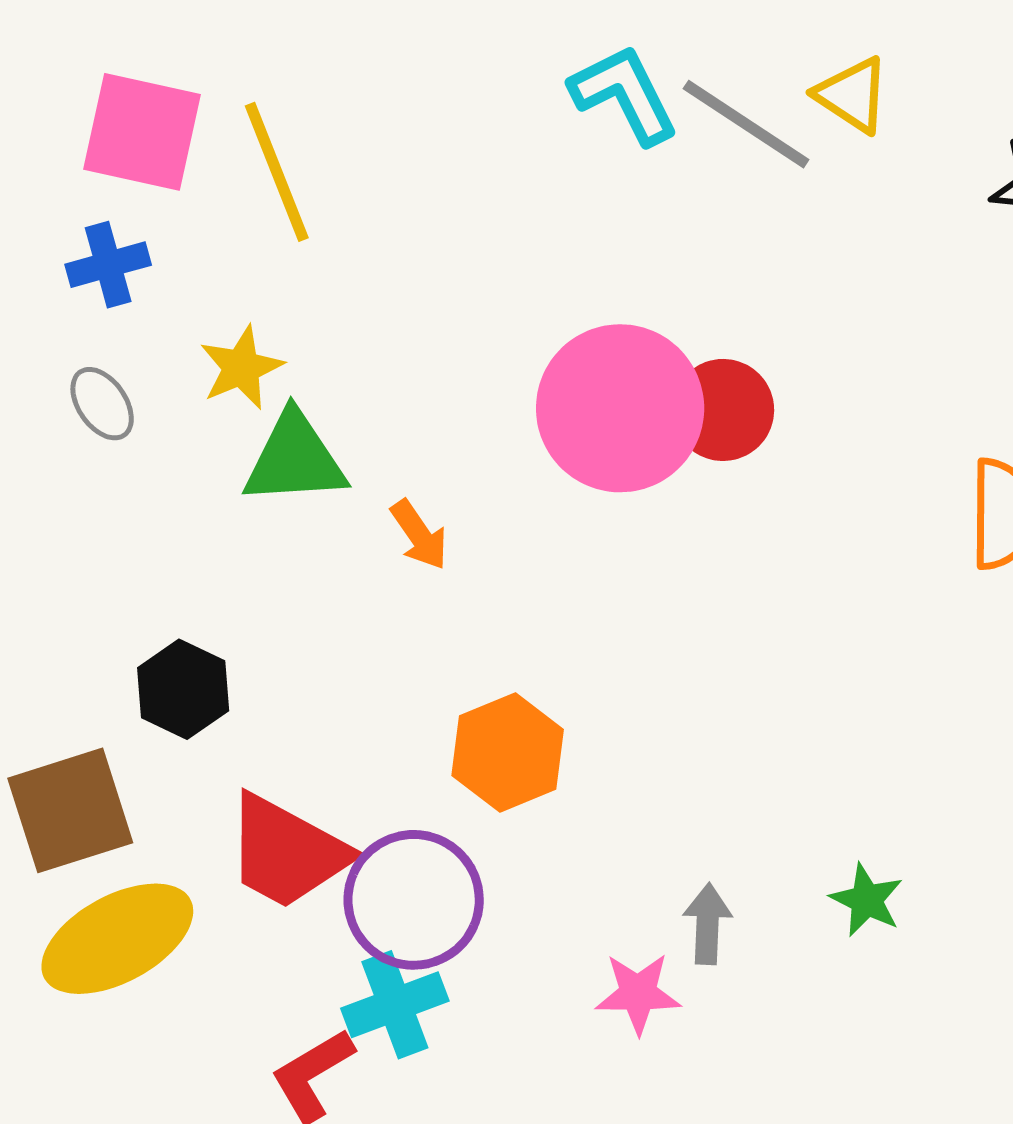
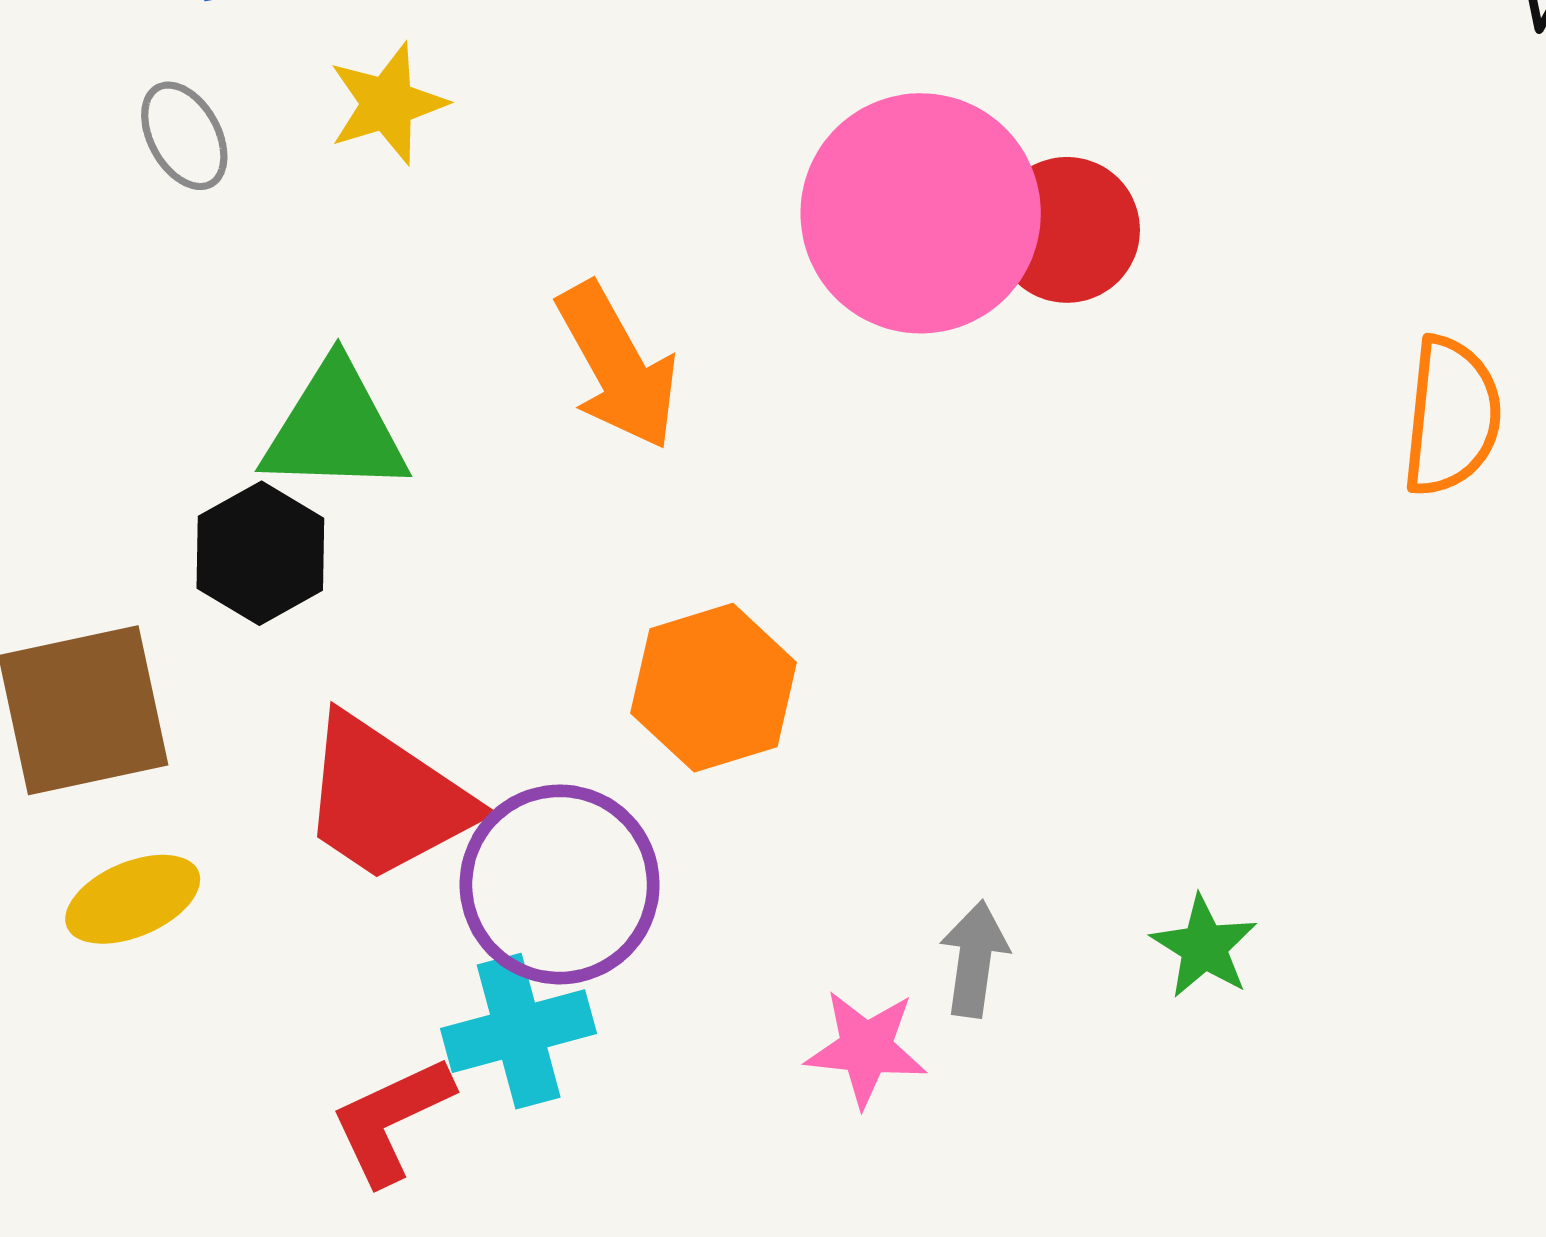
green triangle: (295, 459) -> (335, 429), moved
orange arrow: (419, 535) -> (617, 366), size x1.6
yellow ellipse: (117, 939) -> (133, 899), size x0.6

